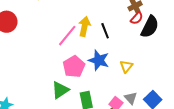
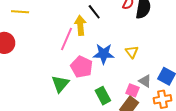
black line: (105, 31) -> (94, 12), moved
green triangle: (60, 90) -> (60, 84), moved

